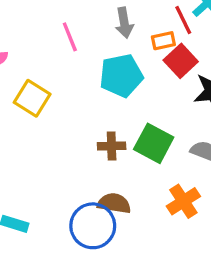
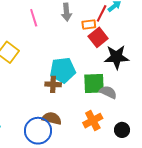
red line: (183, 20) -> (102, 13), turned 48
cyan pentagon: (121, 76) -> (63, 70), moved
green square: (154, 143) -> (94, 84), moved, turned -35

